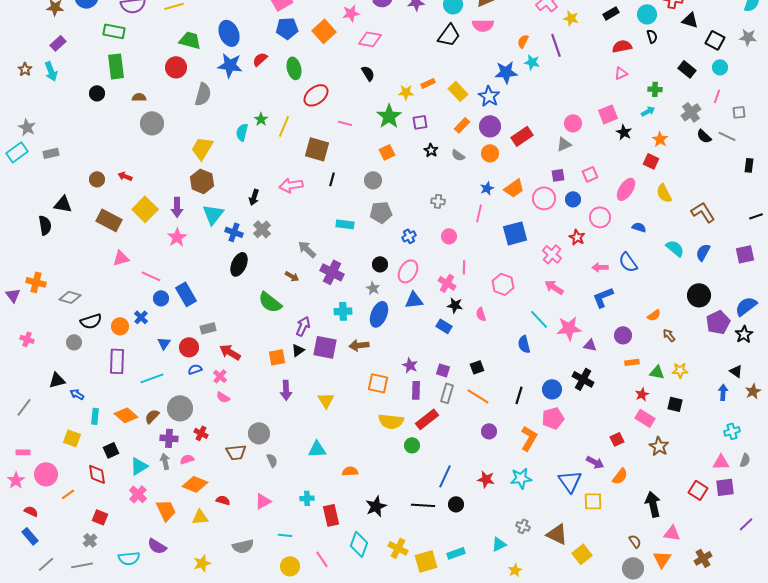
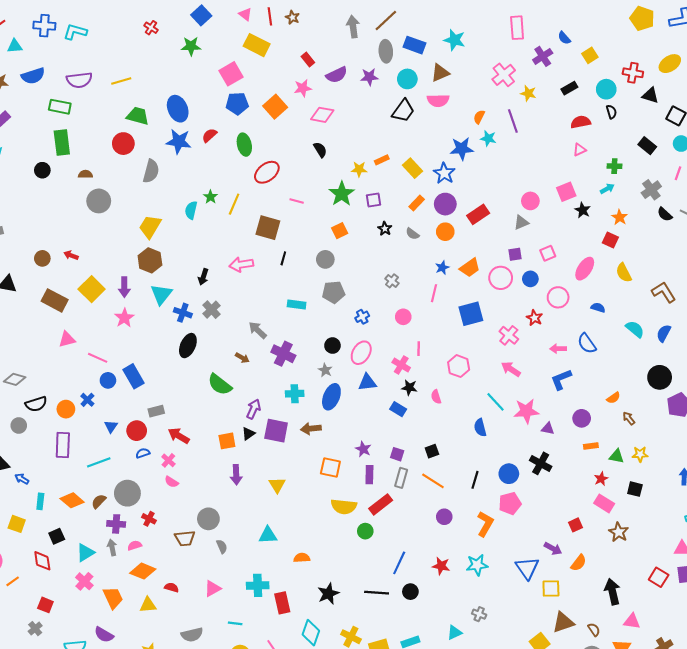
gray cross: (438, 201) -> (392, 281), turned 32
cyan cross: (307, 498) -> (258, 585), size x1.5
brown triangle: (557, 534) -> (563, 622), moved, turned -45

